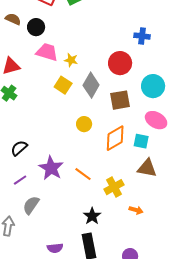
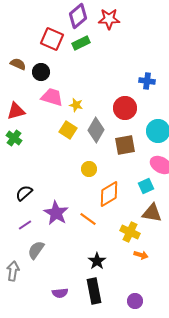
orange diamond: (115, 138) -> (109, 194), moved
cyan square: (141, 141) -> (146, 186), turned -35
yellow cross: (114, 187) -> (130, 232), moved, turned -36

